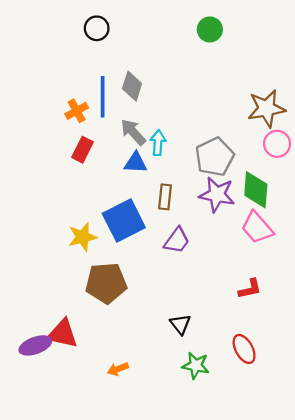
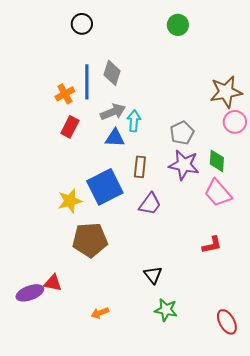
gray arrow: (133, 132) -> (113, 112), turned 110
gray pentagon: (215, 157) -> (182, 133), size x0.7
green diamond: (256, 190) -> (217, 161), size x0.7
red triangle: (62, 334) -> (53, 283), size x0.7
red ellipse: (244, 349) -> (227, 322), moved

